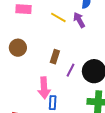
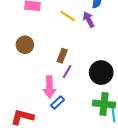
purple line: (70, 70) -> (67, 72), moved
blue rectangle: (53, 103) -> (58, 102), turned 40

